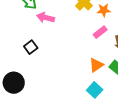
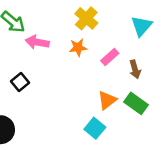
orange star: (104, 10) -> (78, 47), moved
cyan square: (95, 90) -> (95, 128), moved

